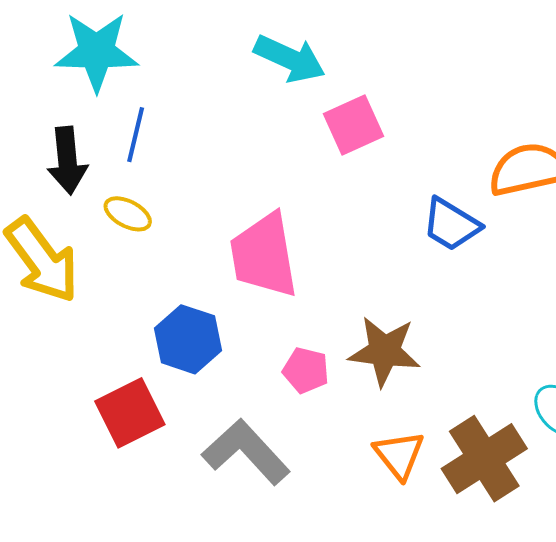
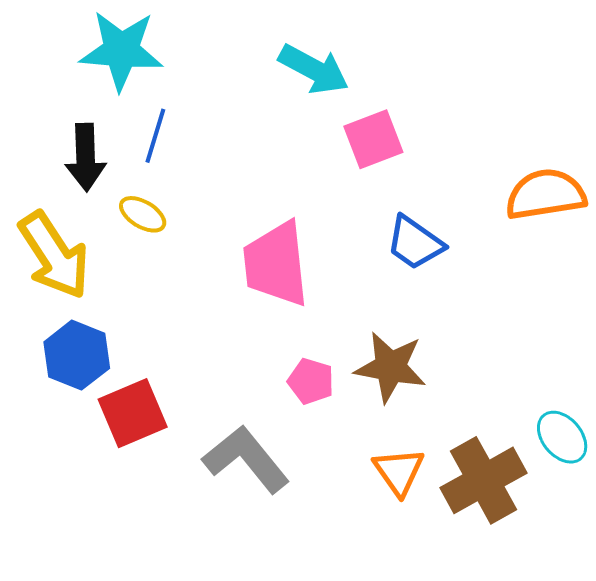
blue trapezoid: (451, 224) -> (415, 243), moved
blue hexagon: (188, 339) -> (77, 355), moved

